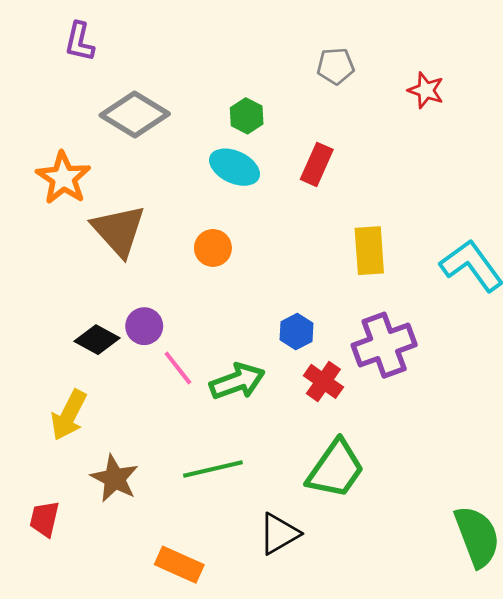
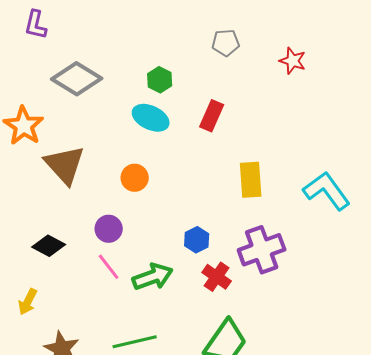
purple circle: (144, 326) -> (109, 229), moved
yellow arrow: (69, 415) -> (28, 302), size x0.7

